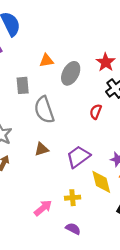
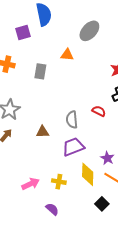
gray ellipse: (71, 73) -> (89, 31), moved
gray semicircle: (44, 110) -> (72, 120), moved, size x0.7
red semicircle: (96, 112) -> (99, 111), turned 80

